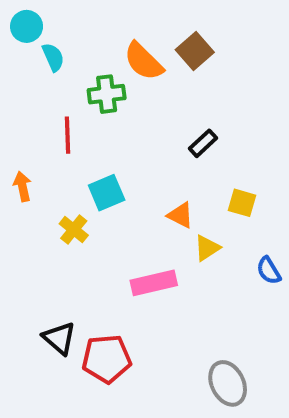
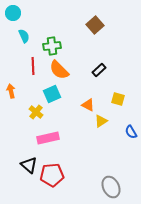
cyan semicircle: (53, 57) -> (24, 36), moved
orange semicircle: (143, 61) -> (59, 70), moved
pink rectangle: (154, 283) -> (48, 138), moved

